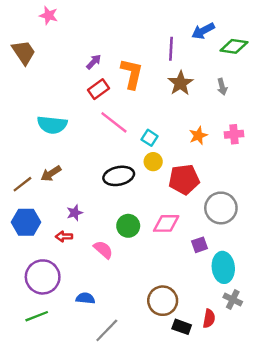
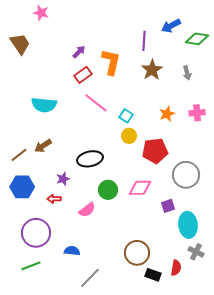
black ellipse: (119, 176) -> (90, 159), moved
pink semicircle: (103, 250) -> (87, 210), turned 102

